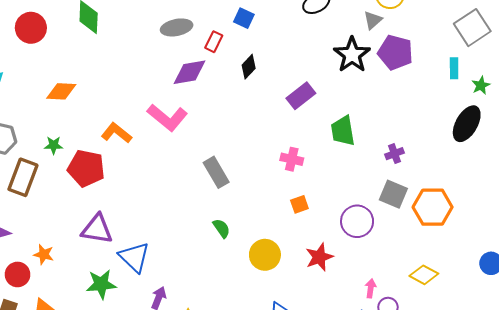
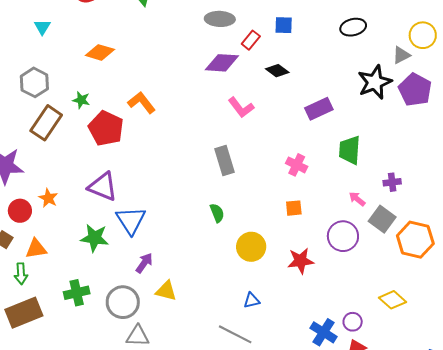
blue square: (244, 18) -> (284, 25), turned -36
black diamond: (249, 67) -> (277, 71), turned 70
pink L-shape: (167, 117) -> (241, 107), moved, size x0.7
pink arrow: (371, 288) -> (357, 199), moved, turned -72

